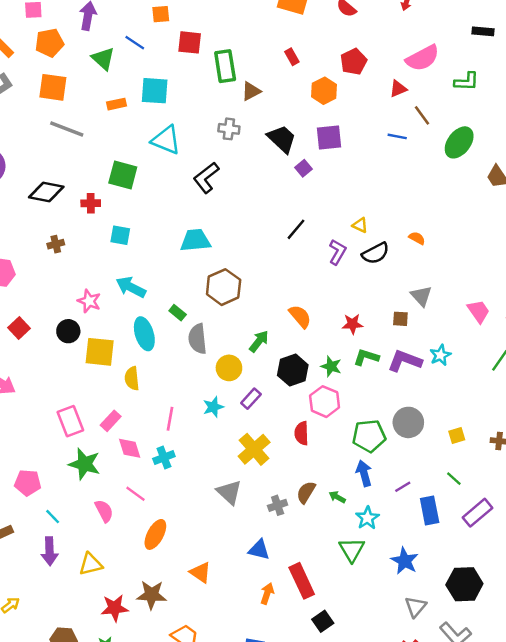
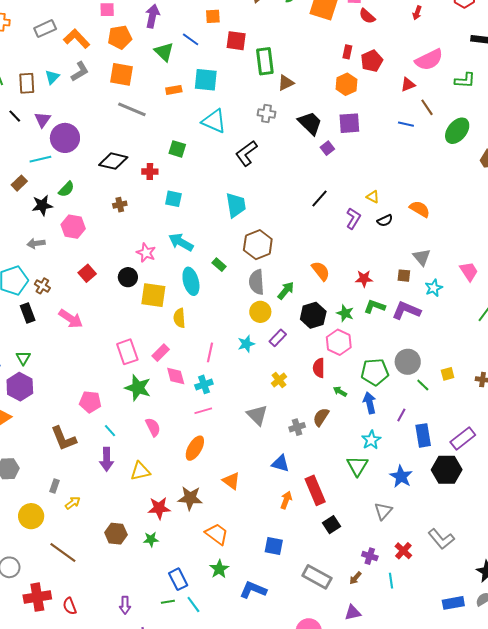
red rectangle: (292, 57) -> (347, 52), moved, turned 40
green square: (123, 175) -> (177, 149), size x0.7
orange semicircle: (417, 238) -> (420, 209), size x1.5
cyan trapezoid: (195, 240) -> (236, 205), turned 84
black semicircle: (375, 253) -> (385, 221), size x0.7
gray semicircle: (198, 339) -> (257, 282), moved
cyan star: (440, 355) -> (434, 288), moved
yellow cross: (254, 449) -> (279, 380), size x0.6
green line: (454, 479) -> (423, 385), moved
purple line: (403, 487) -> (401, 415), turned -32
pink line: (136, 494) -> (203, 411), moved, turned -54
green arrow: (337, 497) -> (340, 391), moved
black hexagon: (464, 584) -> (447, 470), moved
gray triangle: (416, 607) -> (383, 511), moved

